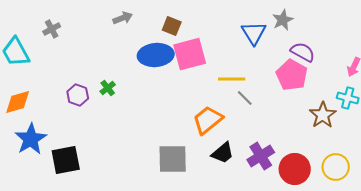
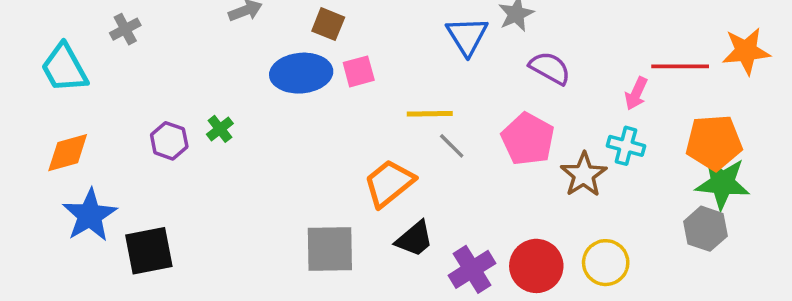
pink square: (190, 54) -> (359, 71), size x0.6
pink pentagon: (292, 75) -> (528, 139), moved
purple cross: (261, 156) -> (472, 269), moved

